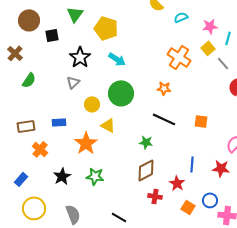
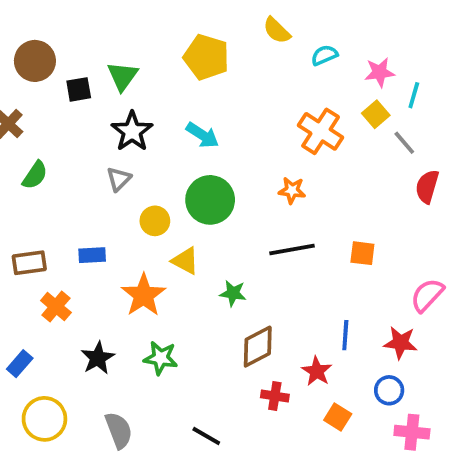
green triangle: (75, 14) -> (123, 76), moved
yellow pentagon: (106, 28) -> (206, 57), moved
black line: (164, 119) -> (292, 249), turned -35
green star: (146, 142) -> (233, 293), moved
blue circle: (210, 200) -> (389, 390), moved

